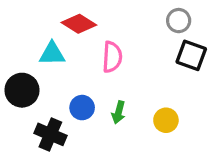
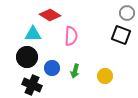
gray circle: (179, 21) -> (127, 13), moved
black circle: (22, 90) -> (27, 57), moved

